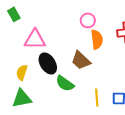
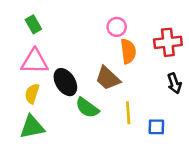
green rectangle: (14, 14) -> (33, 24), moved
pink triangle: (35, 39) -> (35, 62), moved
yellow line: (97, 97) -> (128, 113), moved

